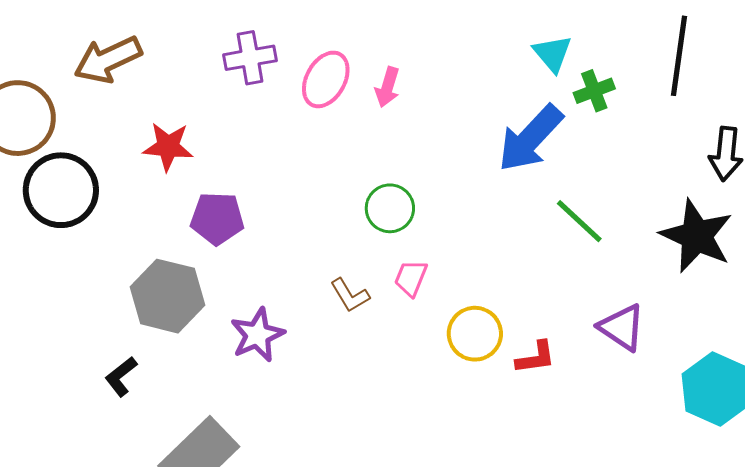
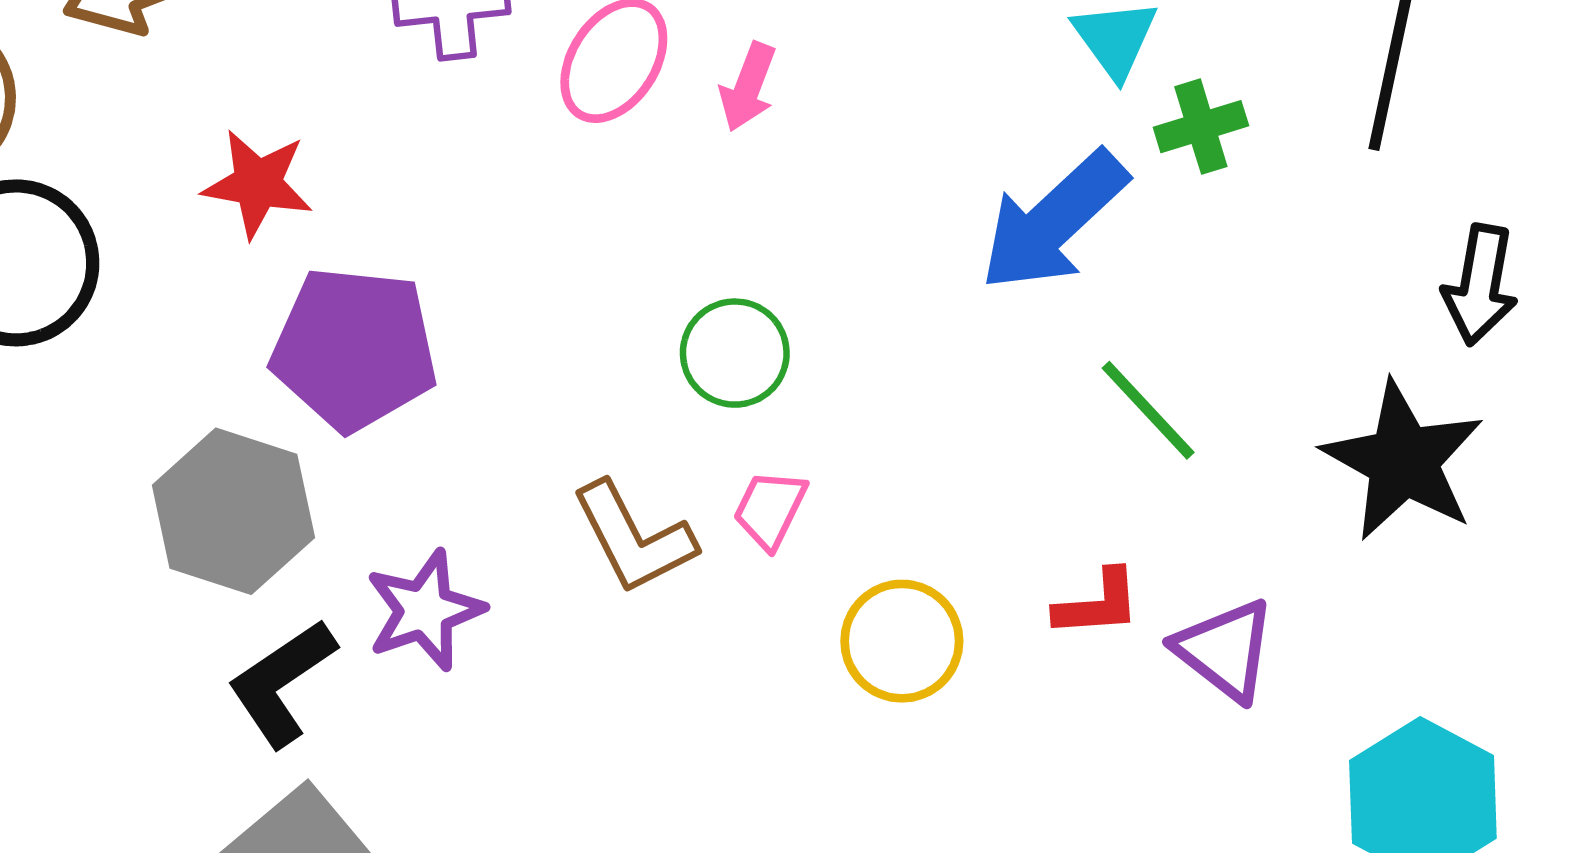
purple pentagon: (217, 218) -> (354, 349), size x1.4
brown L-shape: (350, 295) -> (634, 538), size x1.5
red L-shape: (536, 358) -> (1098, 604), moved
black L-shape: (121, 376) -> (282, 683), moved, size x1.5

